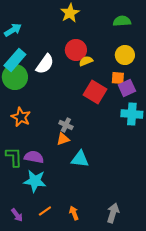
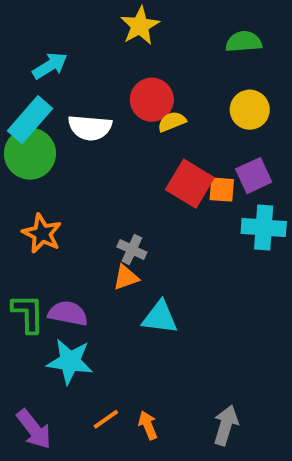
cyan arrow: (13, 30) -> (50, 66), moved
white semicircle: (45, 64) -> (90, 128), turned 60
orange square: (118, 78) -> (222, 190), moved
orange line: (45, 211) -> (106, 419), moved
purple arrow: (17, 215) -> (34, 429), size x1.5

